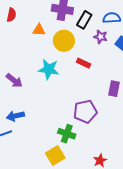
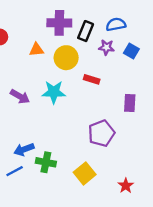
purple arrow: (14, 81) -> (20, 96), moved
green cross: (67, 134) -> (46, 162), moved
yellow square: (55, 156) -> (85, 173), moved

